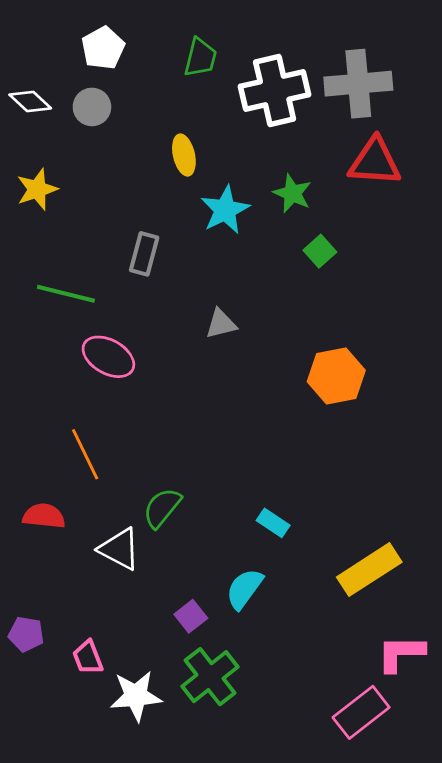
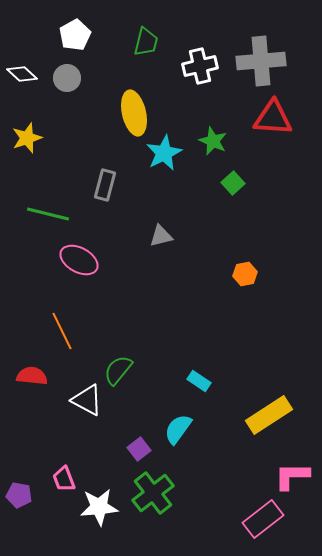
white cross: (275, 90) -> (200, 66), size x0.7
yellow ellipse: (184, 155) -> (134, 113), size x1.5
orange hexagon: (336, 376) -> (245, 274), size x0.6
purple pentagon: (26, 634) -> (19, 495), moved

